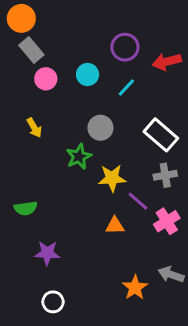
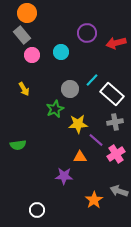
orange circle: (21, 18) -> (27, 13), moved
cyan line: (126, 87) -> (92, 80), moved
purple star: (47, 253) -> (64, 176), moved

